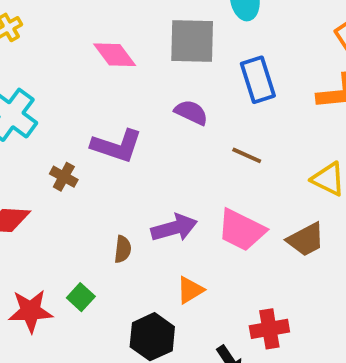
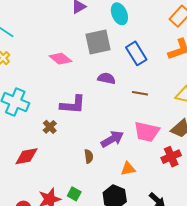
brown cross: (64, 177) -> (50, 127), turned 32
orange triangle: (190, 290) -> (128, 169), turned 35
green square: (81, 297) -> (74, 194), moved
red cross: (269, 329) -> (171, 157), moved

